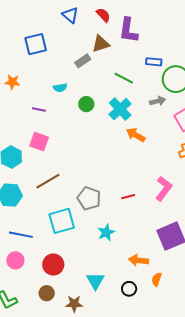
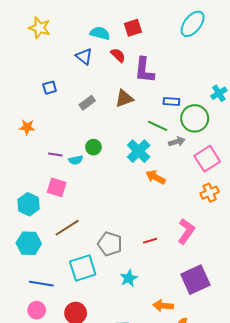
blue square: (36, 44) -> (50, 88), size x0.6
brown triangle: (101, 44) -> (124, 98), moved
gray rectangle: (83, 61) -> (87, 103), moved
green line: (124, 78) -> (158, 126), moved
cyan semicircle: (60, 88) -> (76, 160), moved
green circle: (86, 104) -> (93, 147), moved

